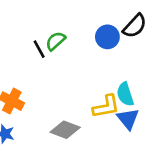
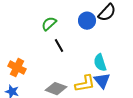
black line: (39, 49) -> (59, 46), moved
yellow L-shape: (106, 107) -> (85, 84), moved

